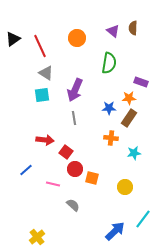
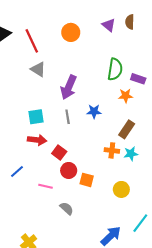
green semicircle: (109, 63) -> (115, 69), moved
cyan square: (42, 95) -> (36, 117), moved
blue star: (109, 108) -> (94, 111), moved
brown rectangle: (129, 118) -> (127, 129), moved
orange cross: (111, 138) -> (112, 150), moved

